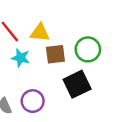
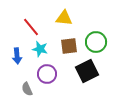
yellow triangle: (40, 33) -> (64, 18), moved
purple circle: (33, 101) -> (47, 74), moved

